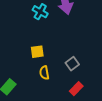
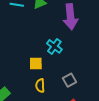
cyan cross: (40, 12) -> (54, 46), moved

